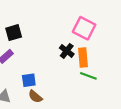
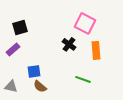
orange rectangle: (83, 57) -> (96, 50), moved
green line: (88, 76) -> (83, 79), moved

